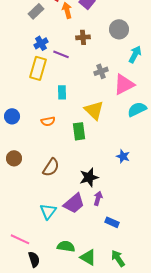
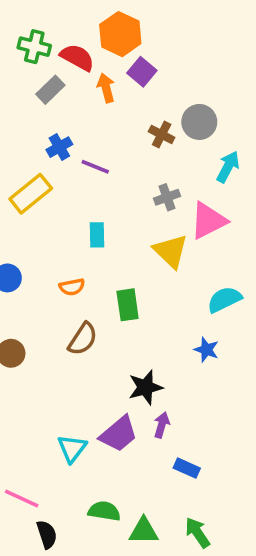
brown cross: (83, 37) -> (162, 135), moved, turned 32
yellow rectangle: (38, 68) -> (31, 194), moved, turned 35
cyan semicircle: (137, 109) -> (224, 299), moved
yellow triangle: (94, 110) -> (171, 251), moved
brown semicircle: (51, 167) -> (83, 339), moved
green triangle: (88, 257) -> (144, 531), turned -30

